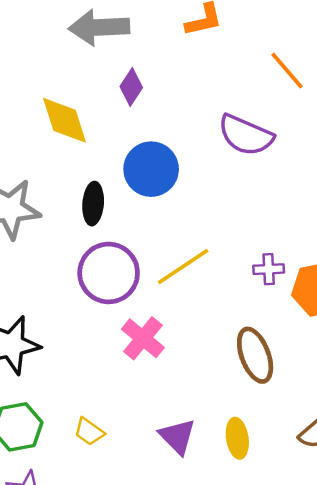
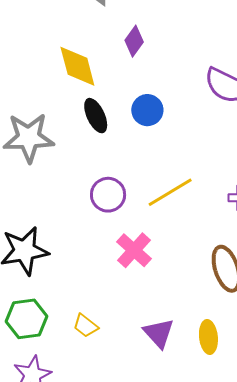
blue circle: (151, 169) -> (147, 110), size x0.7
black ellipse: (93, 204) -> (96, 116), moved, turned -32
purple circle: (109, 273) -> (108, 195), size x0.7

